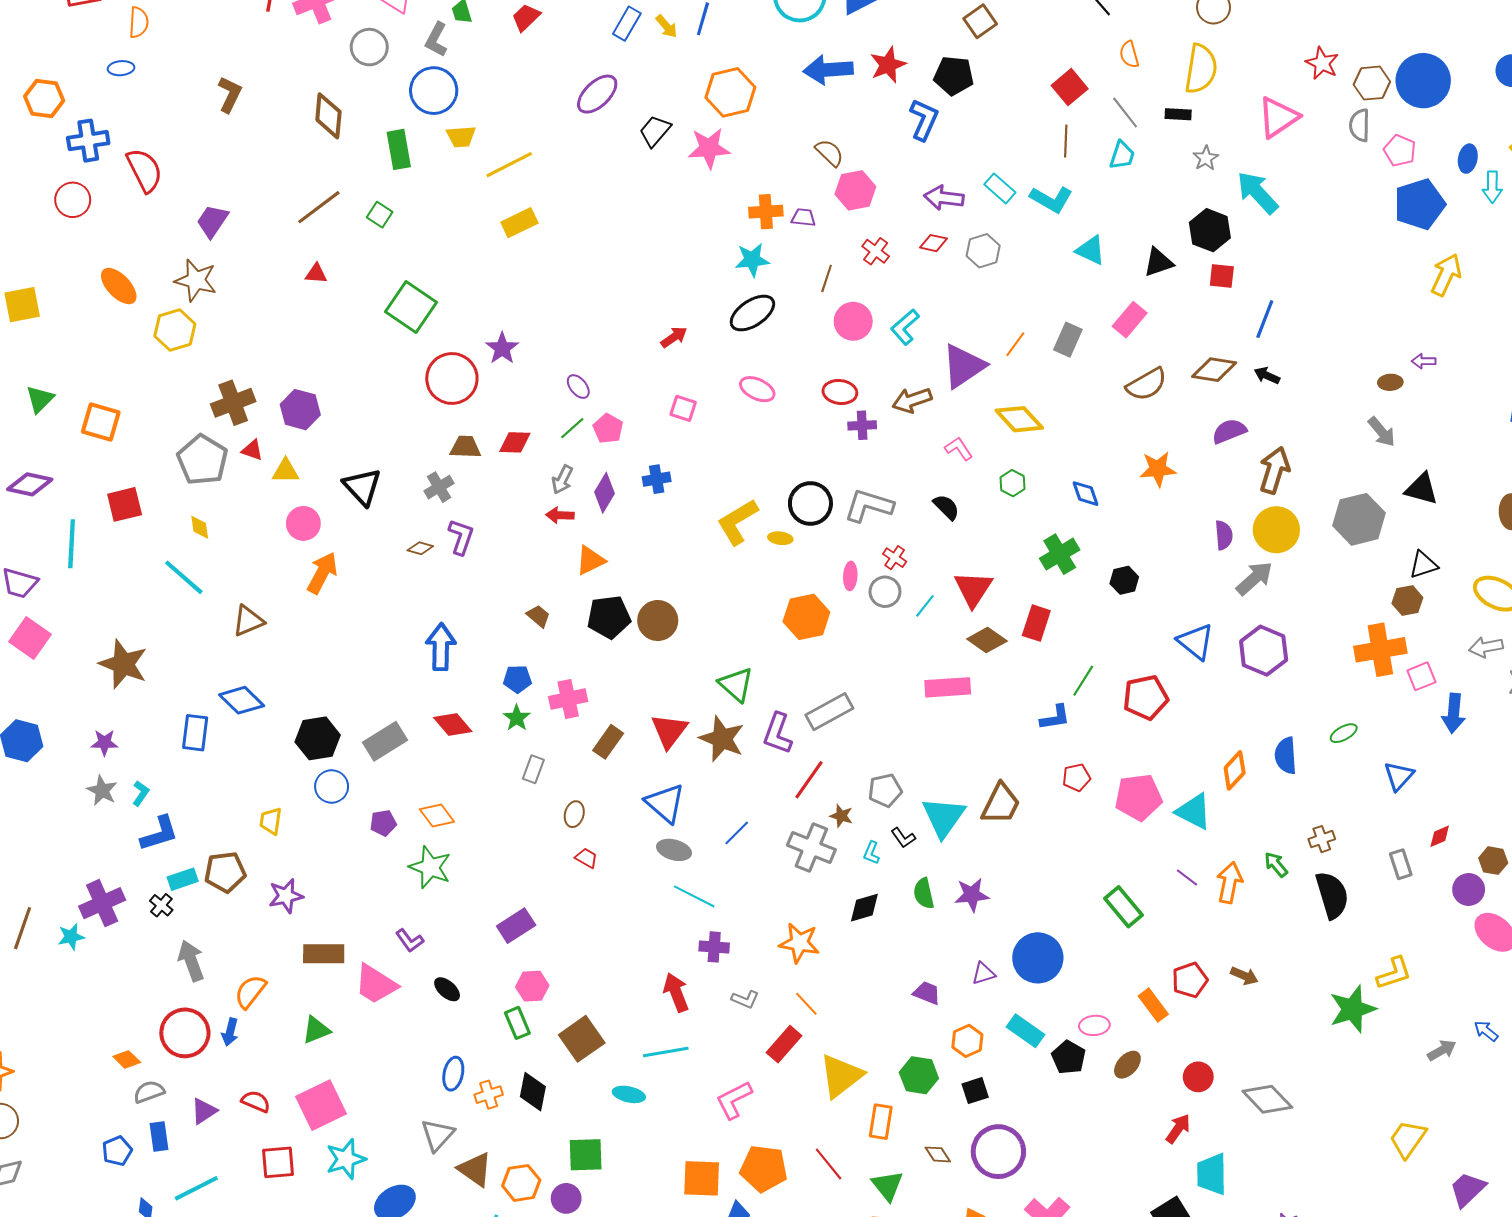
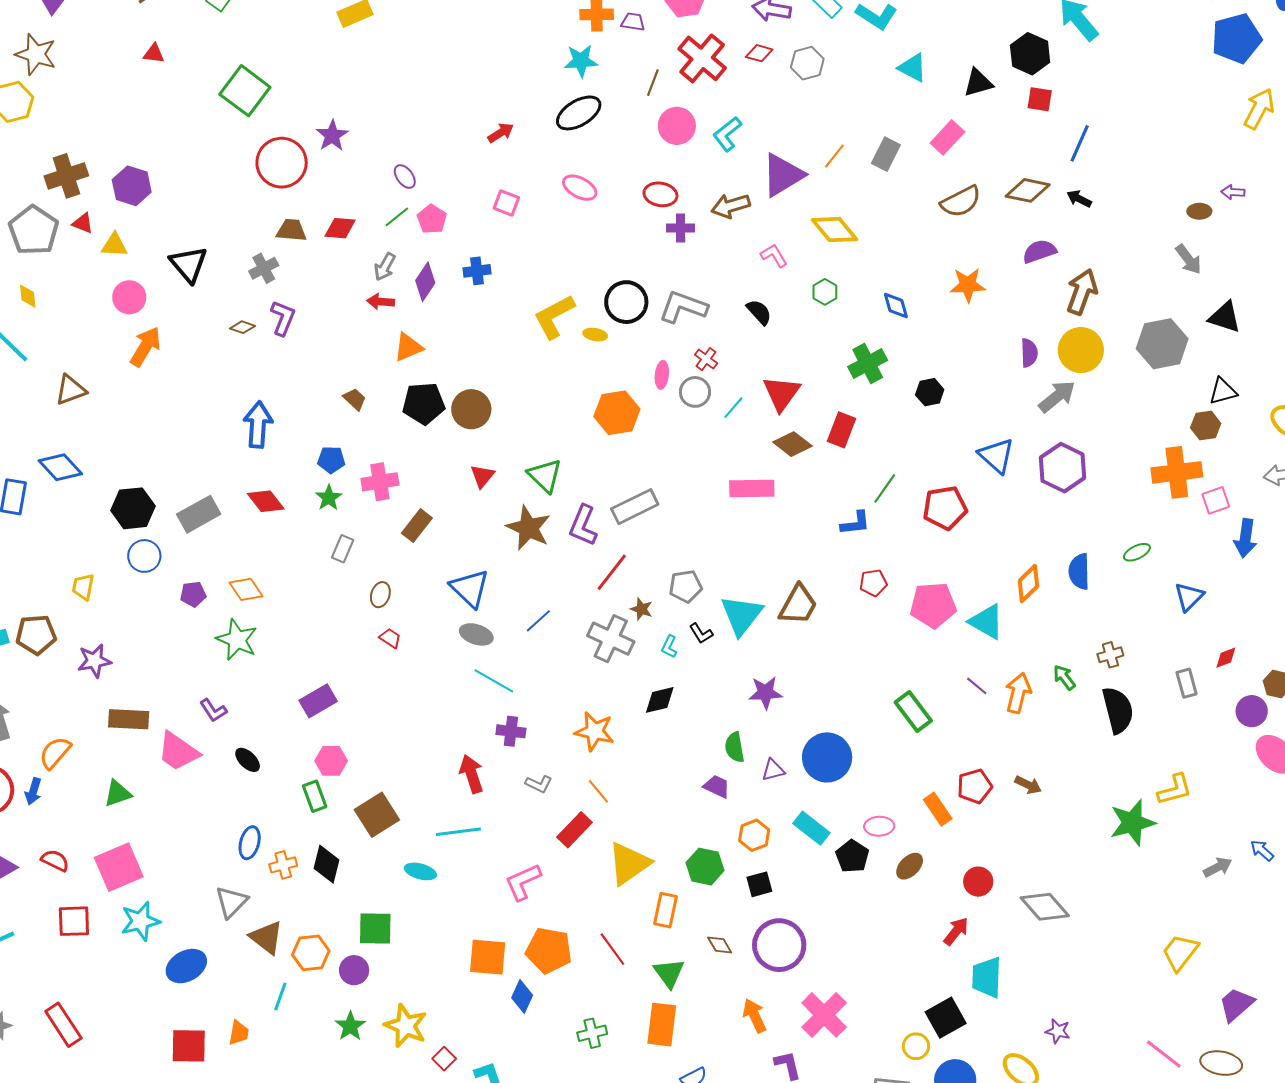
red cross: (876, 251) -> (702, 58), size x1.8
red triangle: (669, 731) -> (482, 476), moved, size x0.7
green semicircle: (924, 893) -> (735, 747), moved

